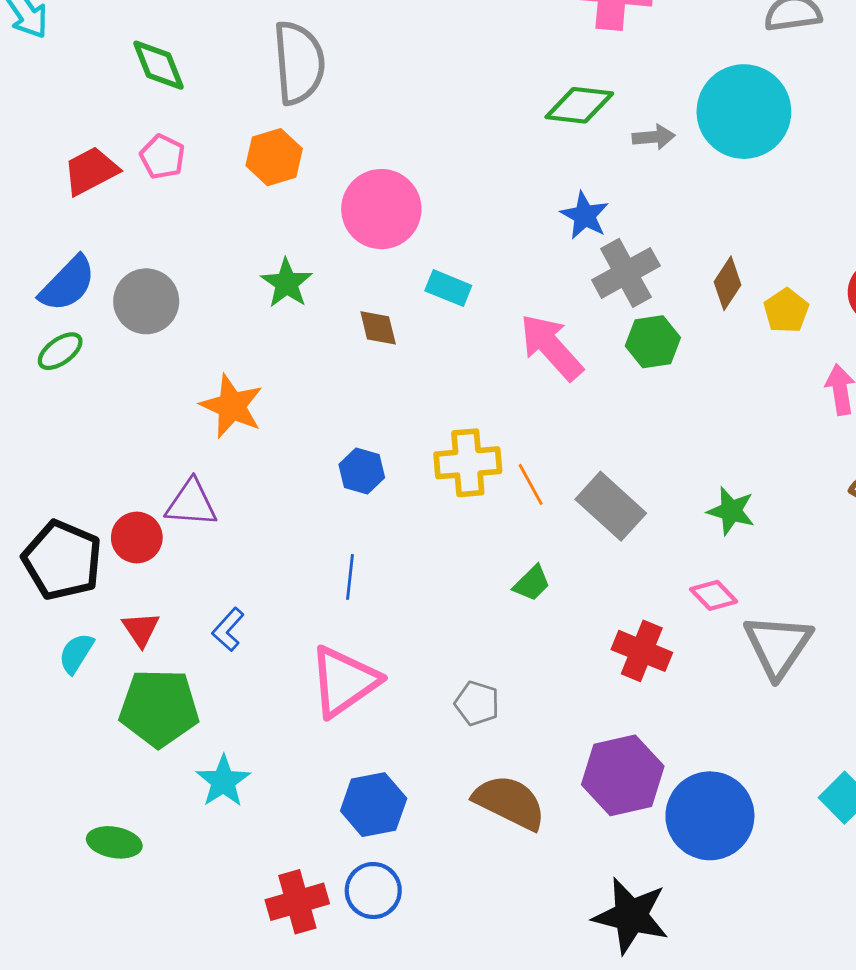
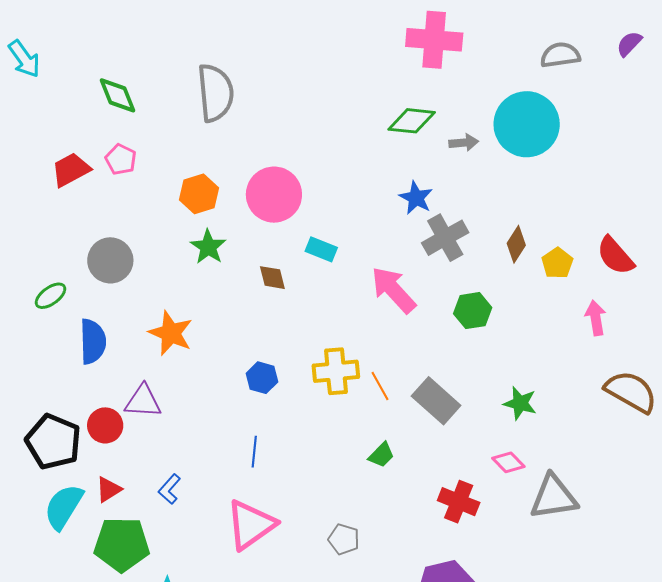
orange hexagon: (274, 157) -> (199, 194), moved
blue semicircle: (68, 284) -> (93, 342), moved, turned -45
green hexagon: (653, 342) -> (473, 311), moved
red triangle: (141, 629) -> (109, 489), turned 32
gray triangle: (778, 646) -> (554, 497), turned 48
cyan semicircle: (76, 653) -> (64, 507), size x1.6

